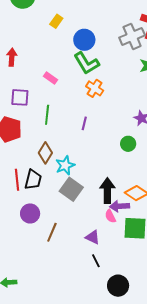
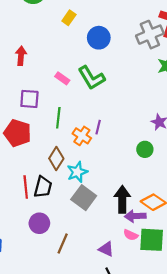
green L-shape: (87, 63) -> (91, 78), moved
orange cross: (95, 88) -> (82, 136), moved
pink semicircle: (110, 216) -> (131, 235), moved, turned -40

